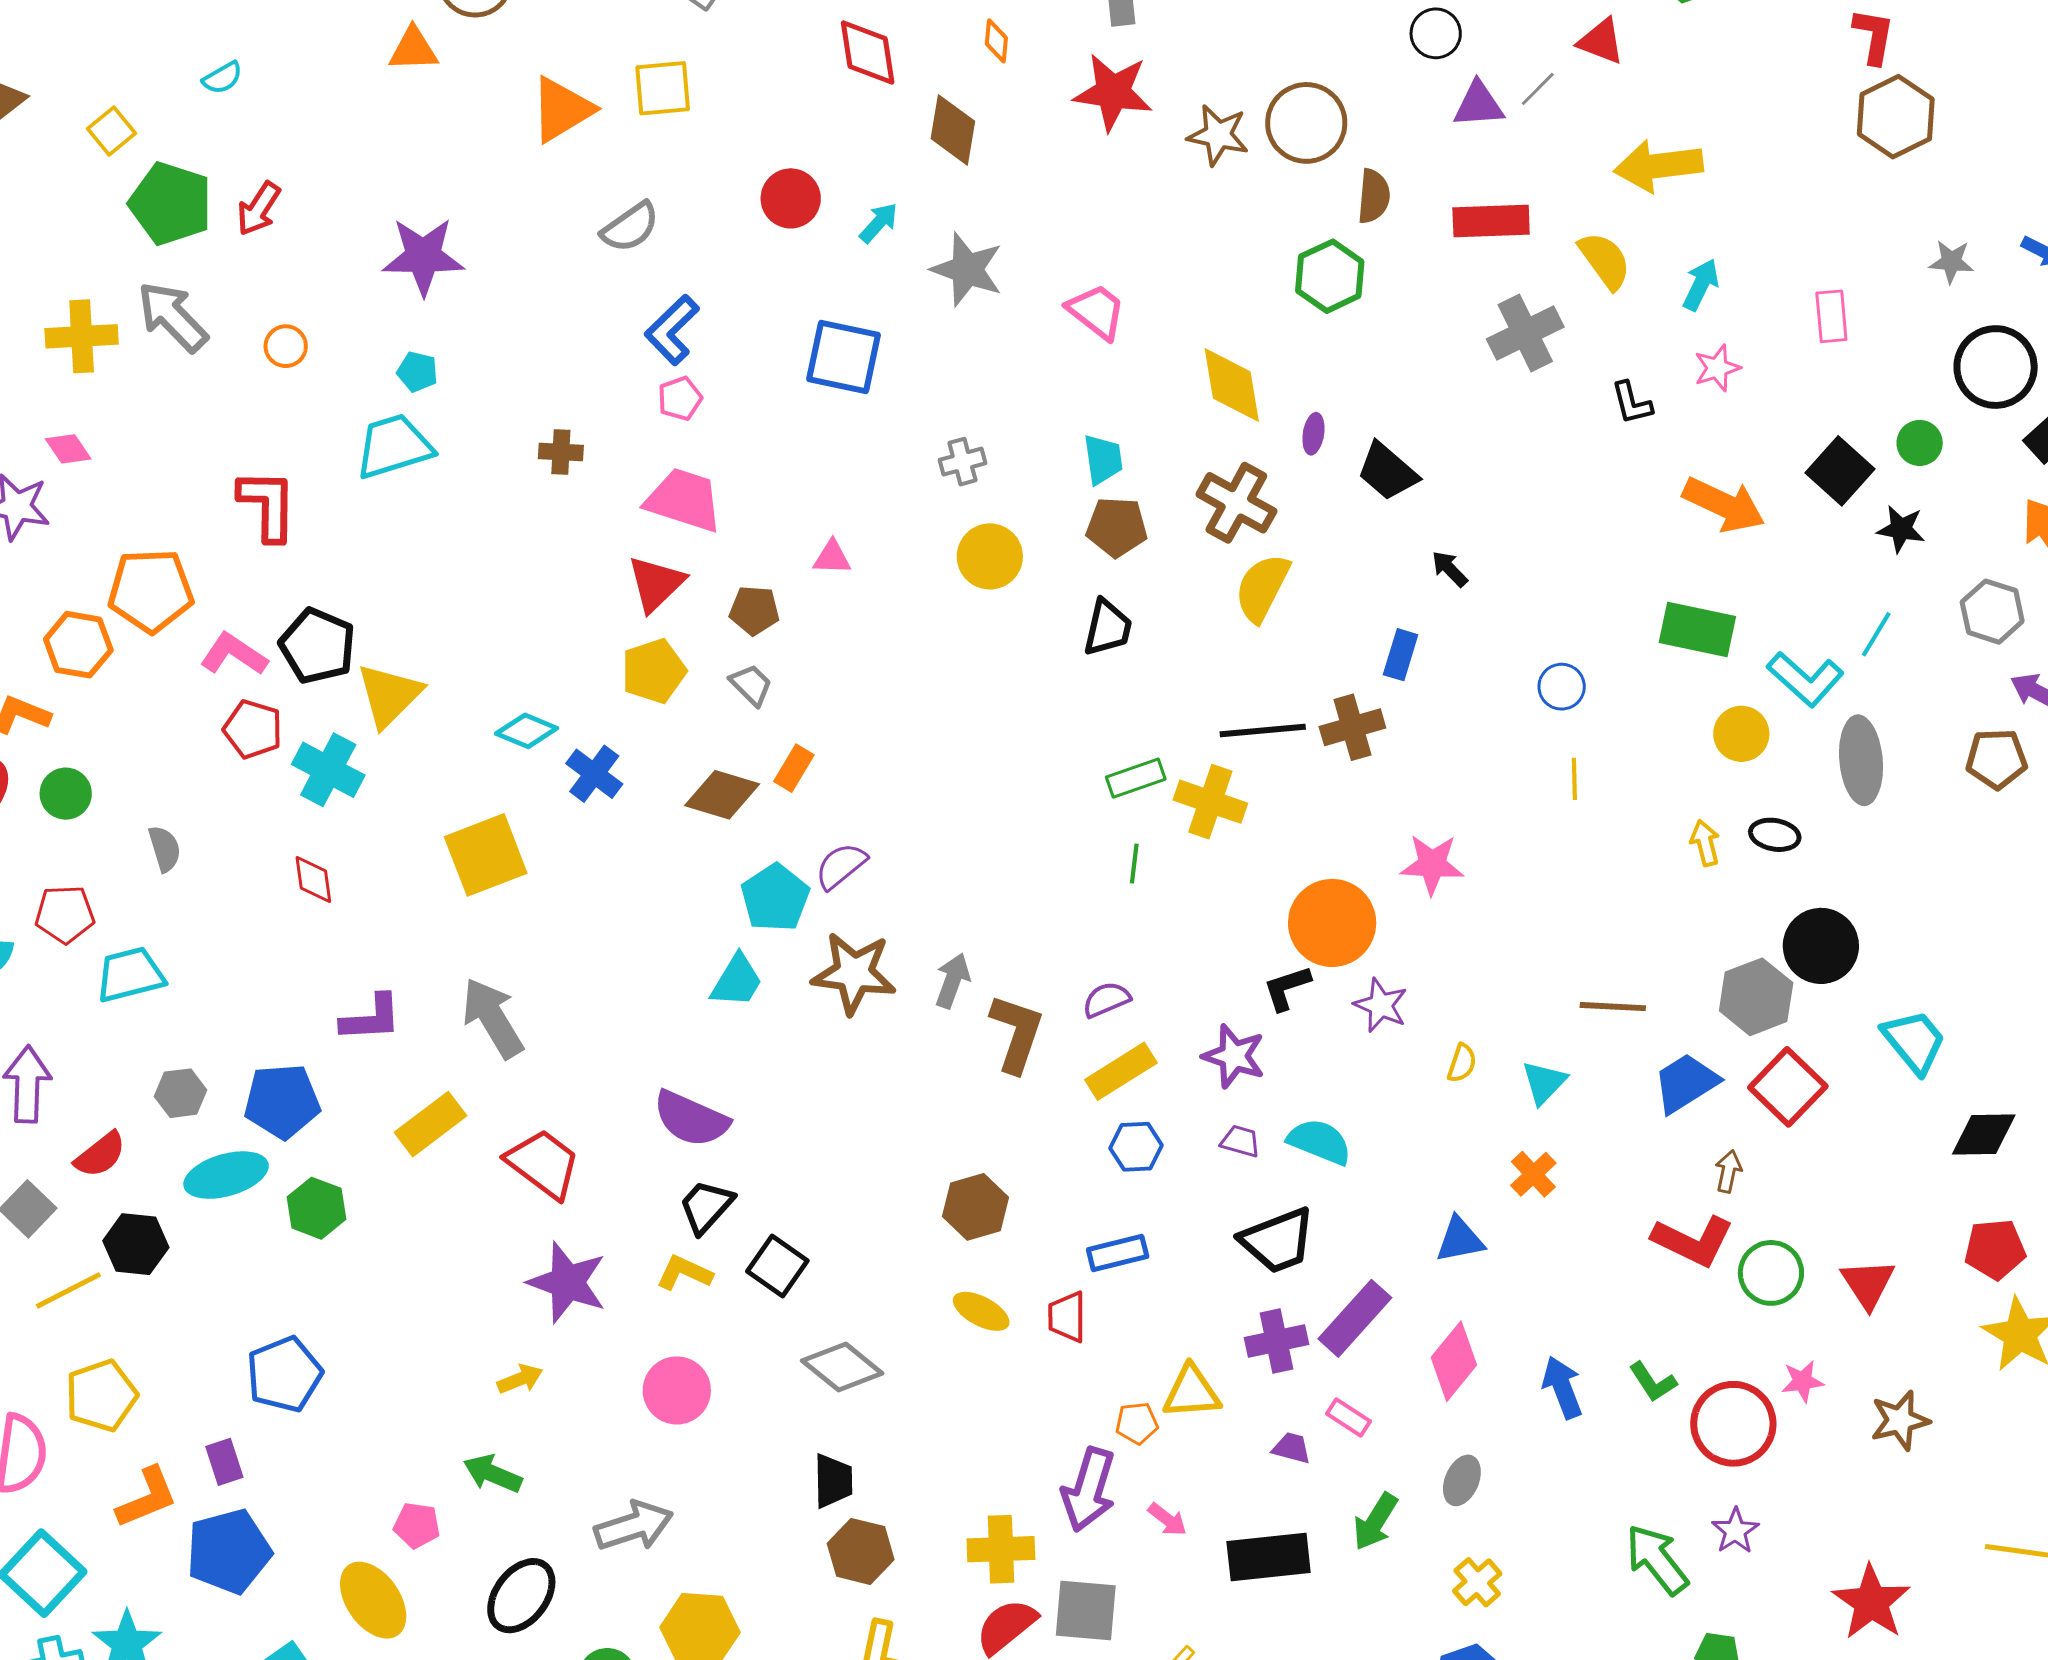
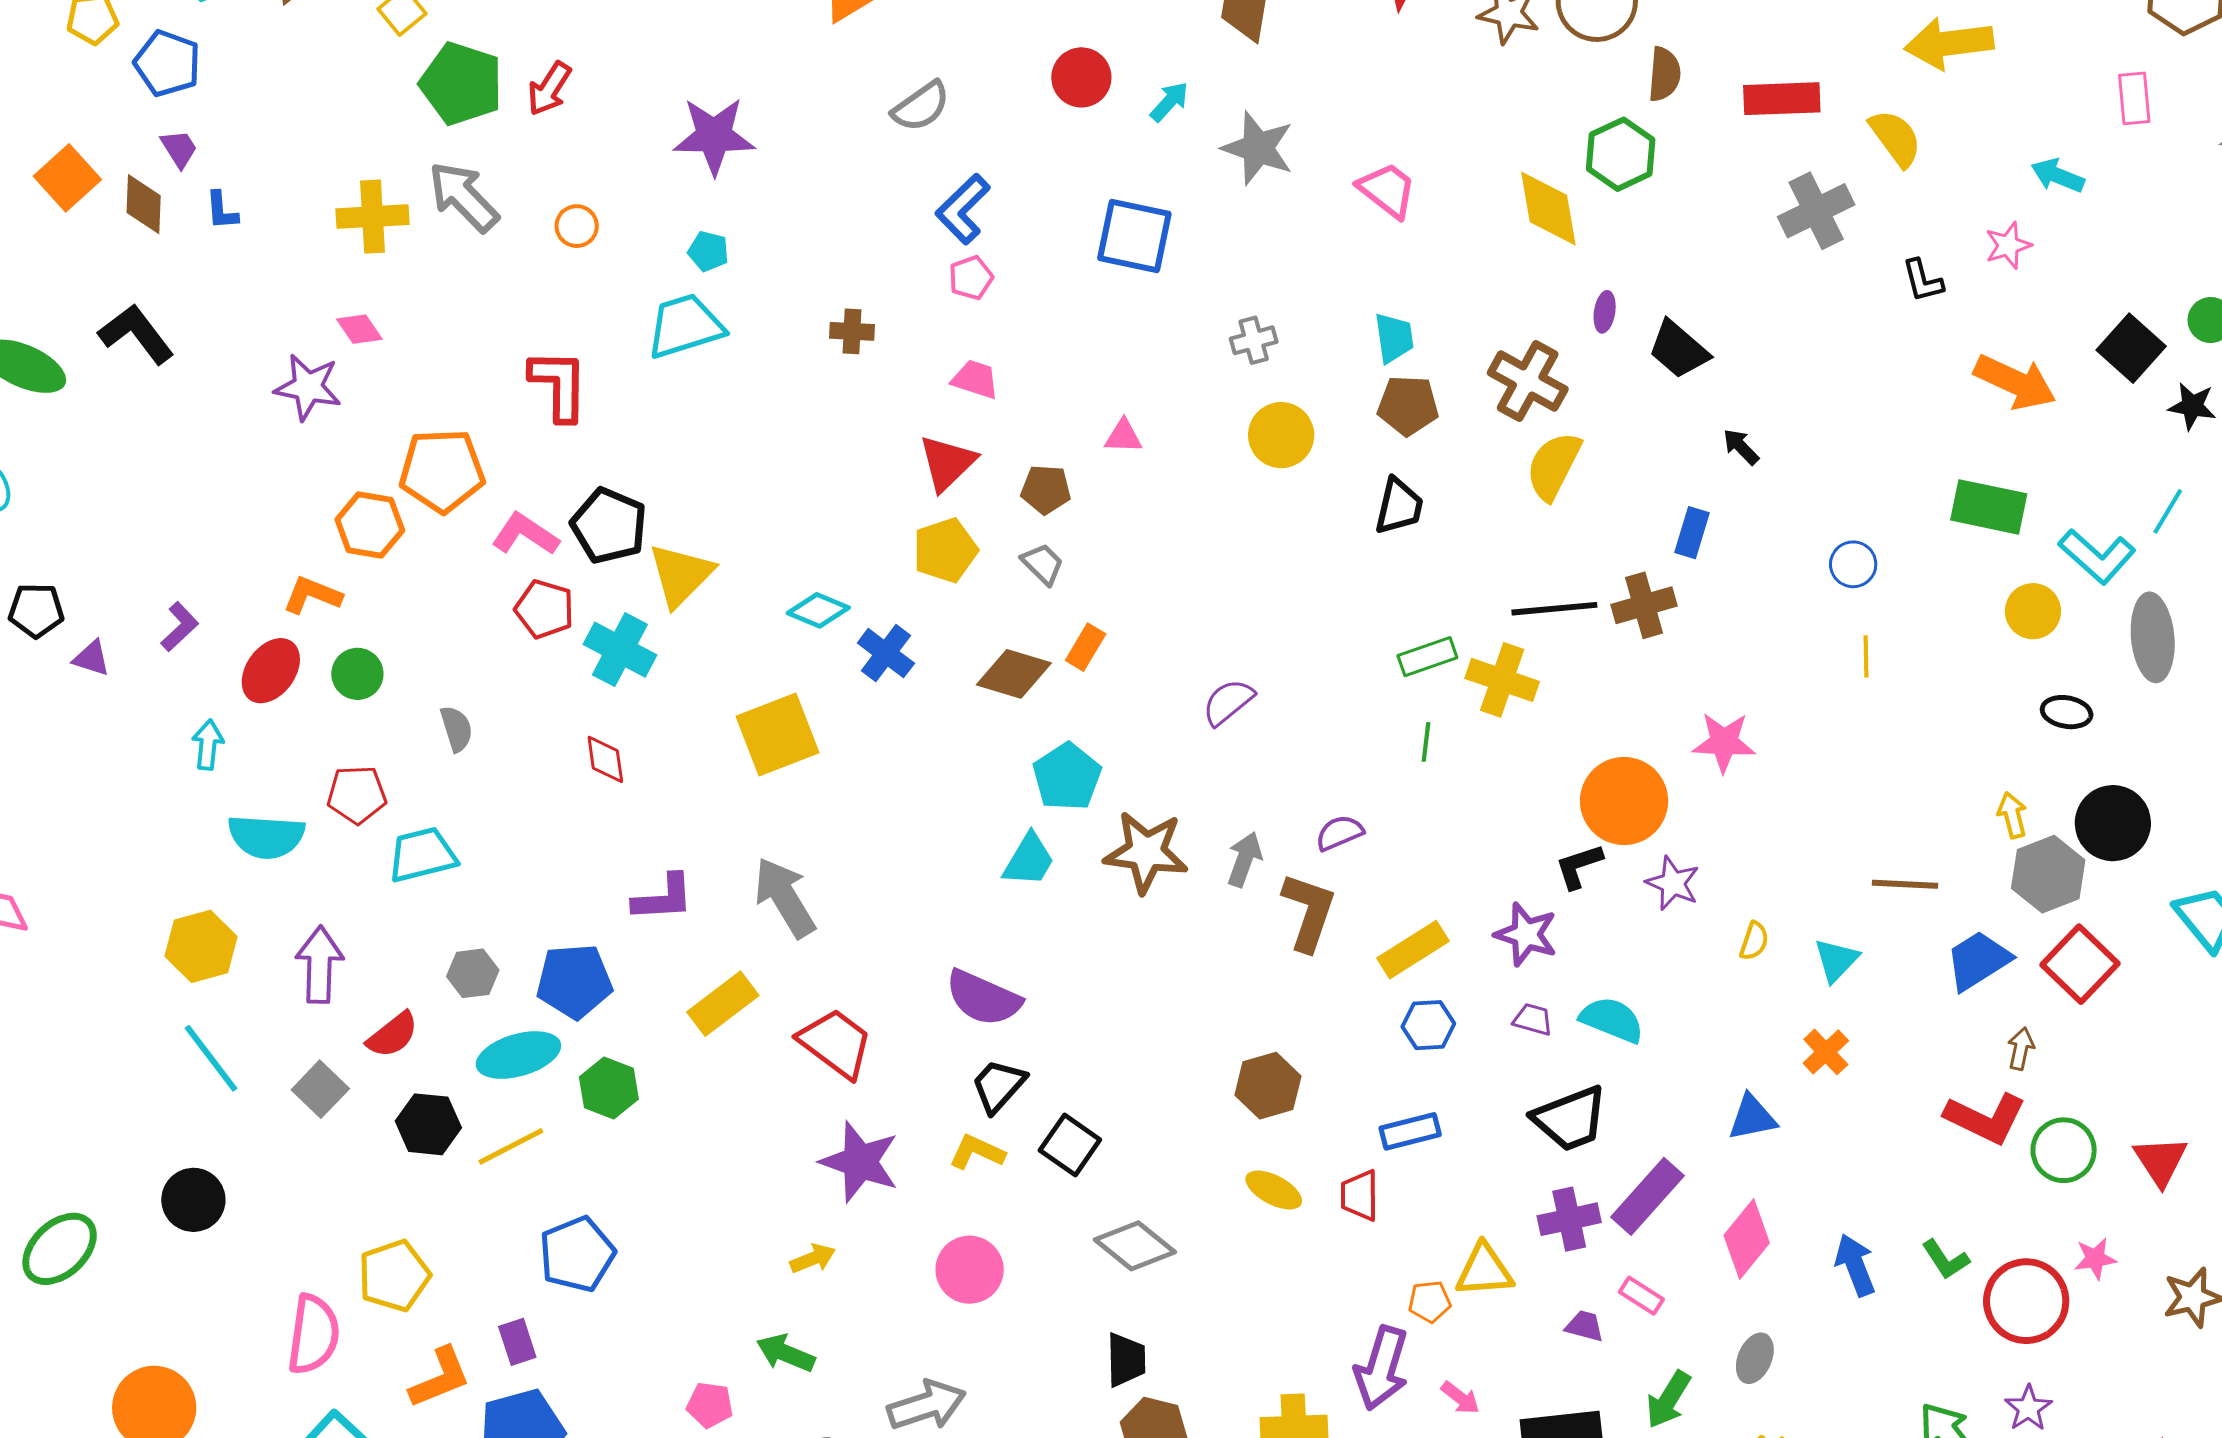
cyan arrow: (1701, 285) -> (2058, 176), moved, turned -94
pink rectangle: (1831, 316) -> (2134, 98), moved
yellow diamond: (1232, 385) -> (1548, 208), moved
pink trapezoid: (684, 500) -> (975, 379), size x0.6
yellow arrow: (1705, 843) -> (2012, 815), moved
purple semicircle: (841, 866) -> (1228, 702), moved
purple semicircle: (1106, 1000) -> (1339, 833), moved
yellow line: (68, 1290) -> (511, 1146), moved

